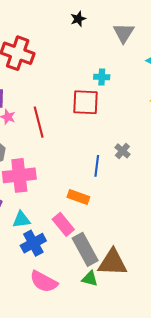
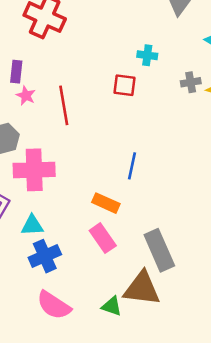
red square: (86, 102) -> (125, 85), size x0.7
gray cross: (122, 151) -> (191, 82), moved, turned 35
pink rectangle: (63, 224) -> (103, 238), moved
gray rectangle: (85, 249) -> (159, 250), moved

